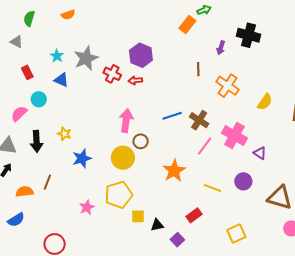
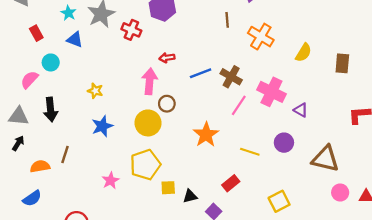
red arrow: (135, 80) -> (167, 58), moved
yellow star: (64, 134) -> (95, 91), moved

